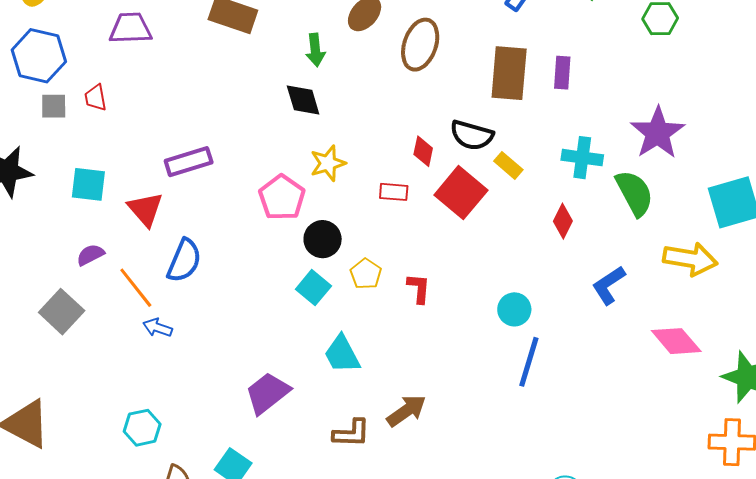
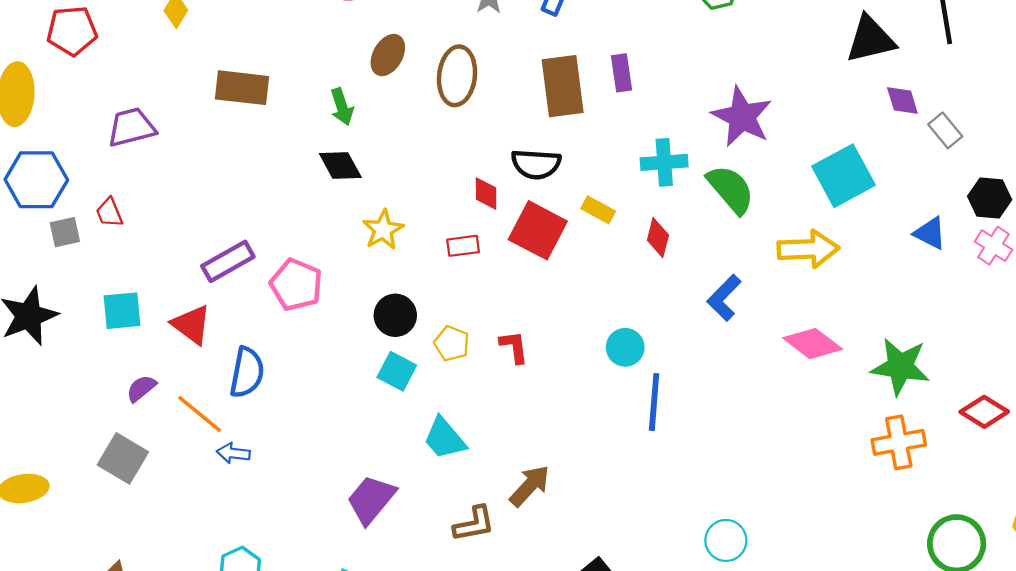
yellow rectangle: (508, 165) -> (598, 210), moved
pink pentagon: (282, 198) -> (296, 285), moved

